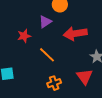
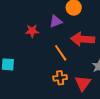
orange line: (47, 55) -> (61, 53), moved
orange cross: (54, 83) -> (60, 78), moved

